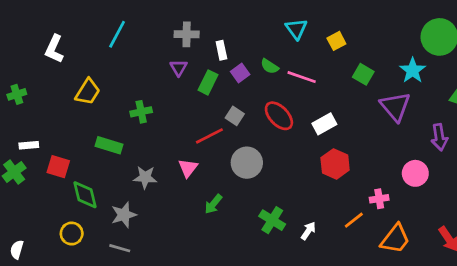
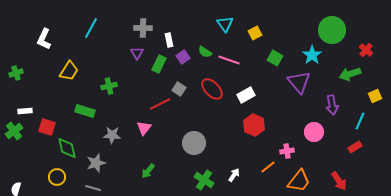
gray circle: (247, 163) -> (194, 143), moved
green arrow: (213, 204) -> (148, 171), moved
green cross: (272, 220) -> (204, 180), moved

